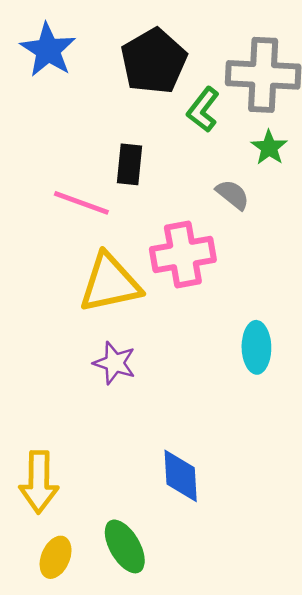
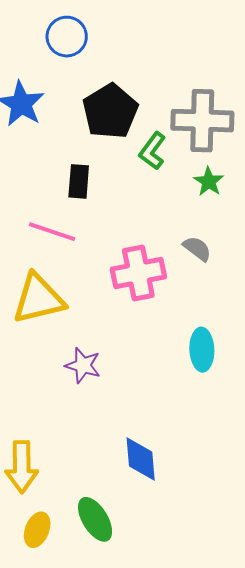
black rectangle: (130, 164) -> (79, 181), moved
gray semicircle: (233, 195) -> (197, 249), moved
yellow triangle: (110, 283) -> (39, 299), moved

